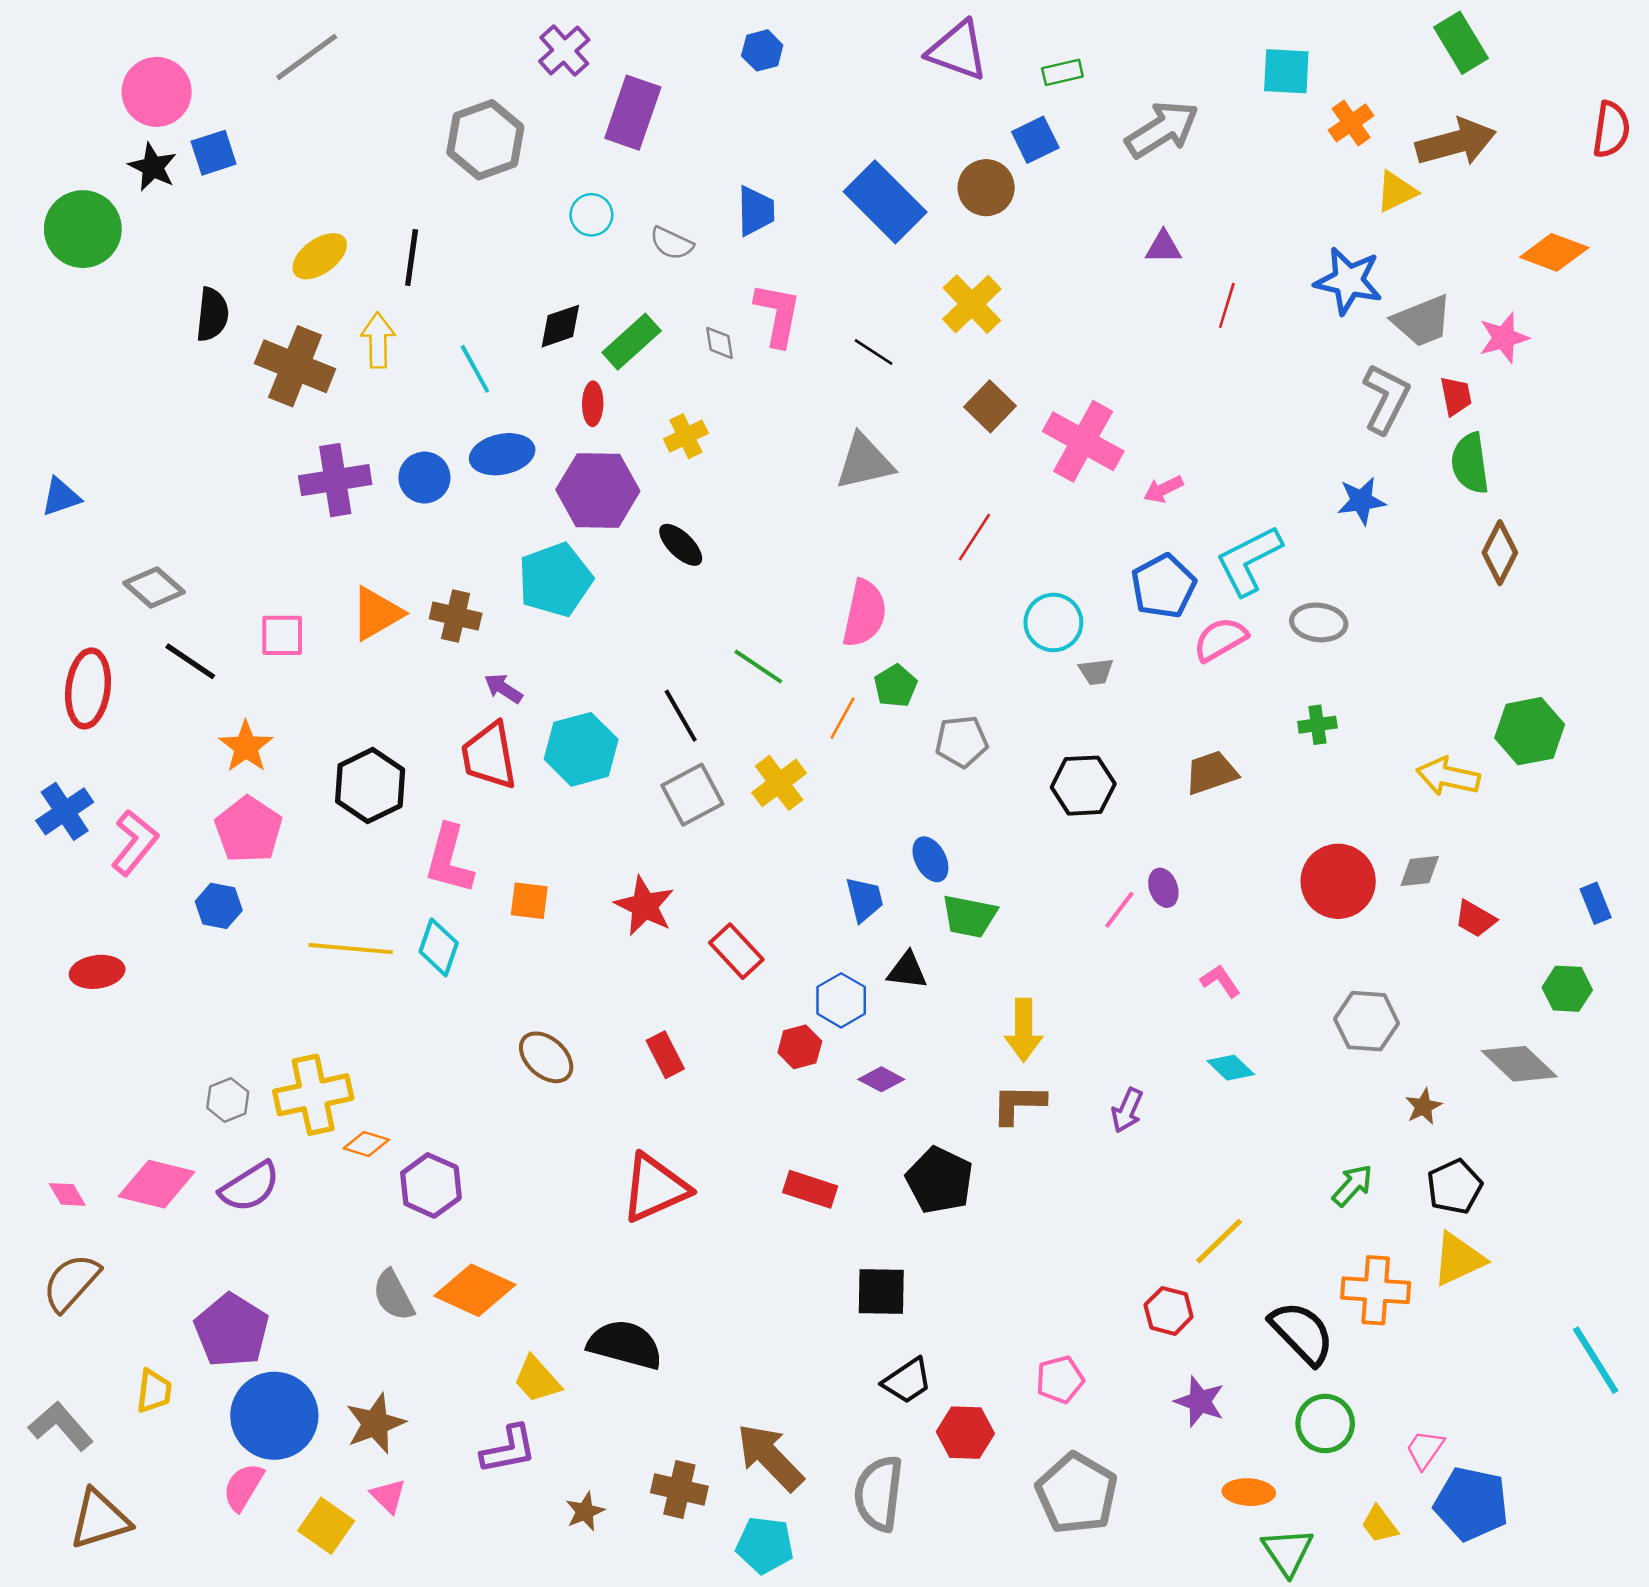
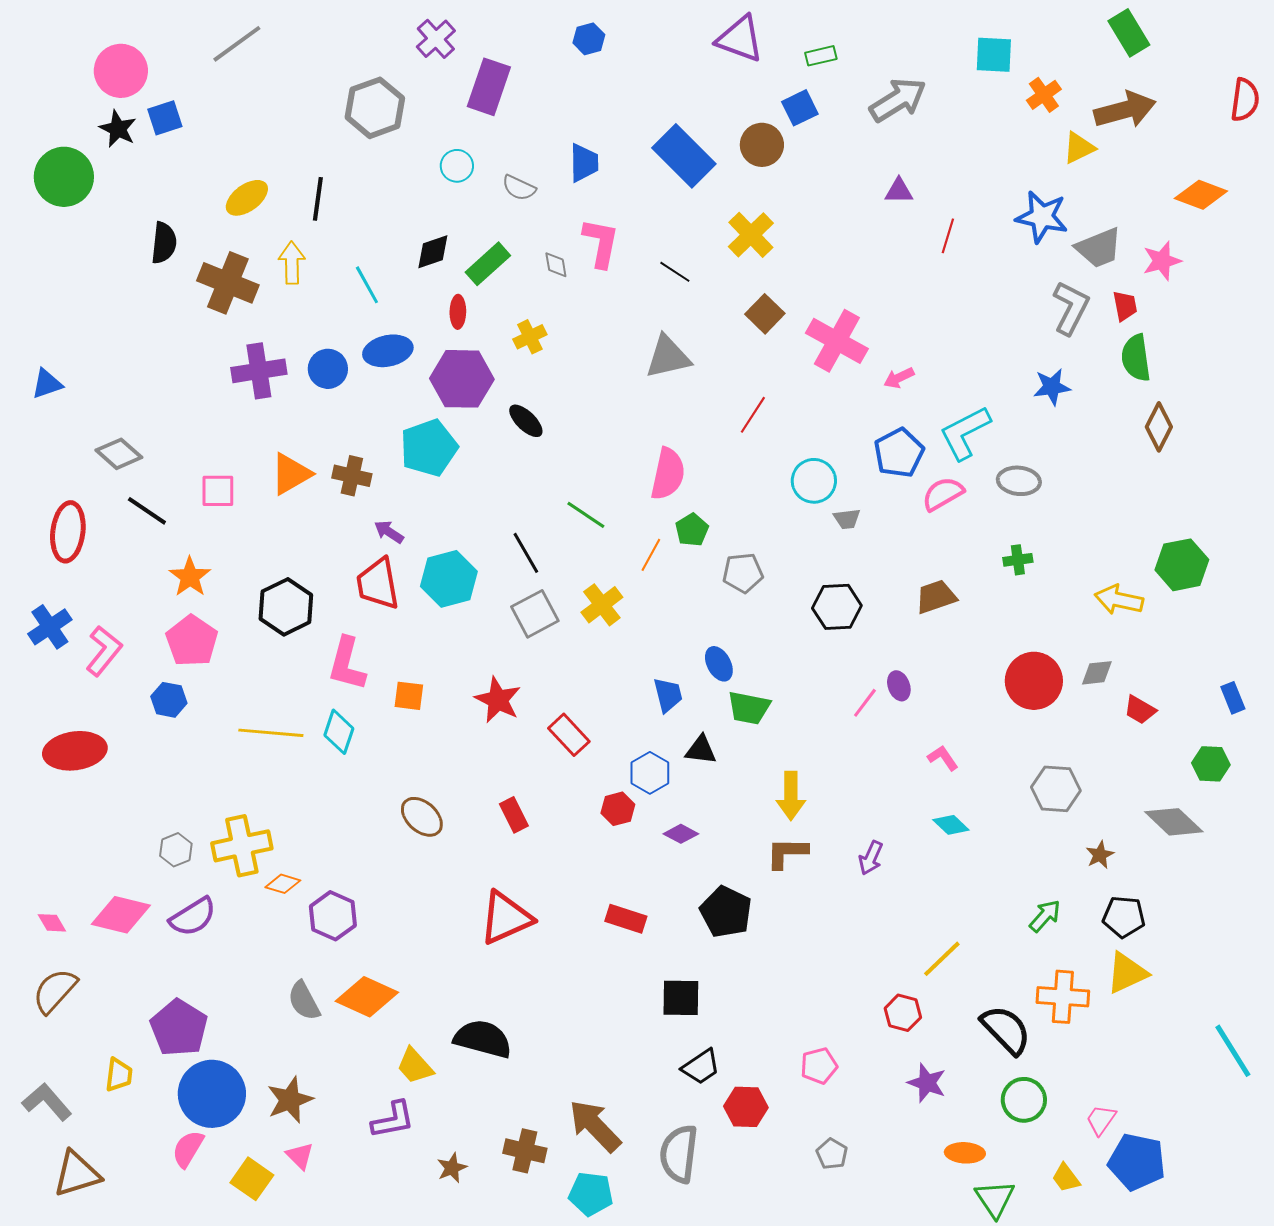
red ellipse: (97, 972) -> (75, 751), size x1.5
black pentagon: (1455, 1187) -> (1124, 917), turned 30
gray pentagon: (1077, 1493) -> (832, 1154), size x0.5

